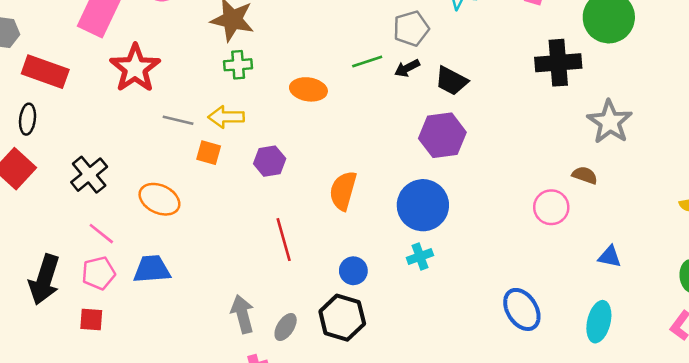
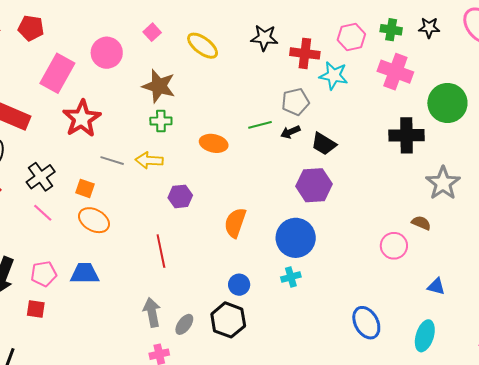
orange square: (209, 153) -> (85, 188), moved
black cross: (89, 175) -> (41, 177), moved
pink line: (101, 234) -> (43, 213), moved
red line: (284, 240) -> (161, 251), moved

